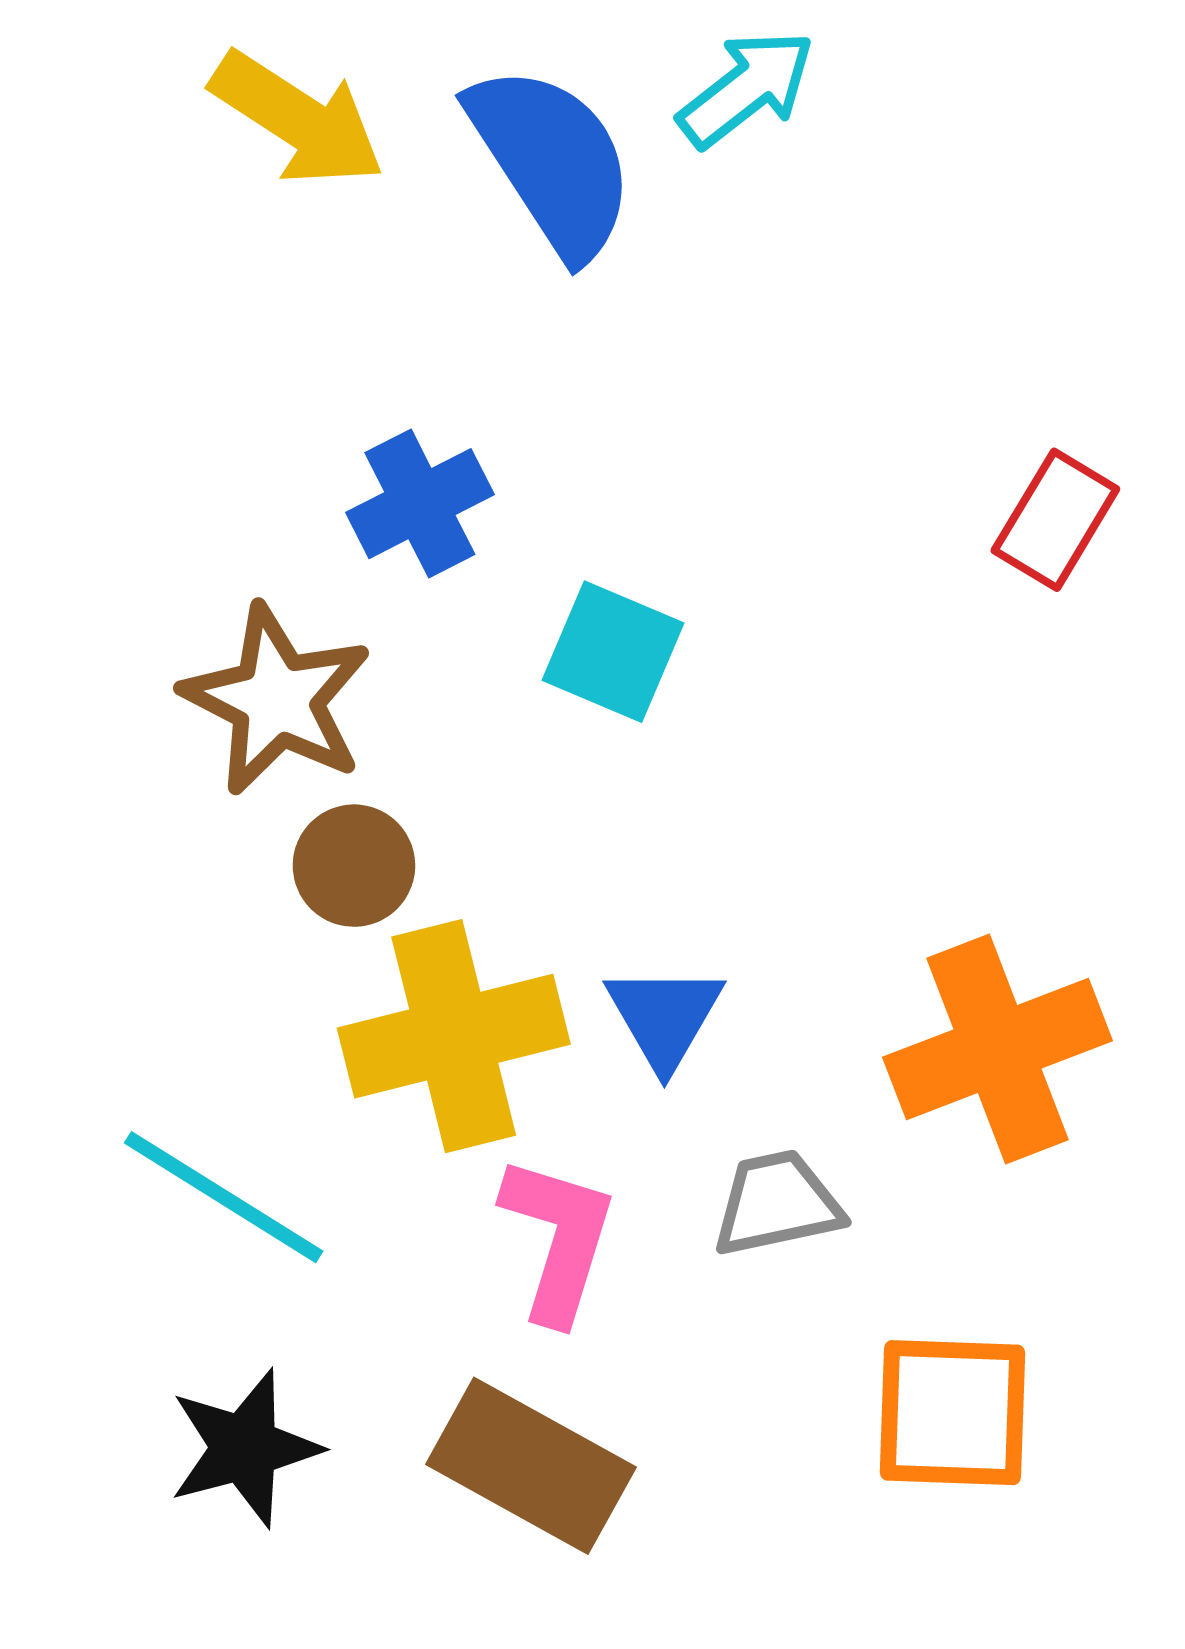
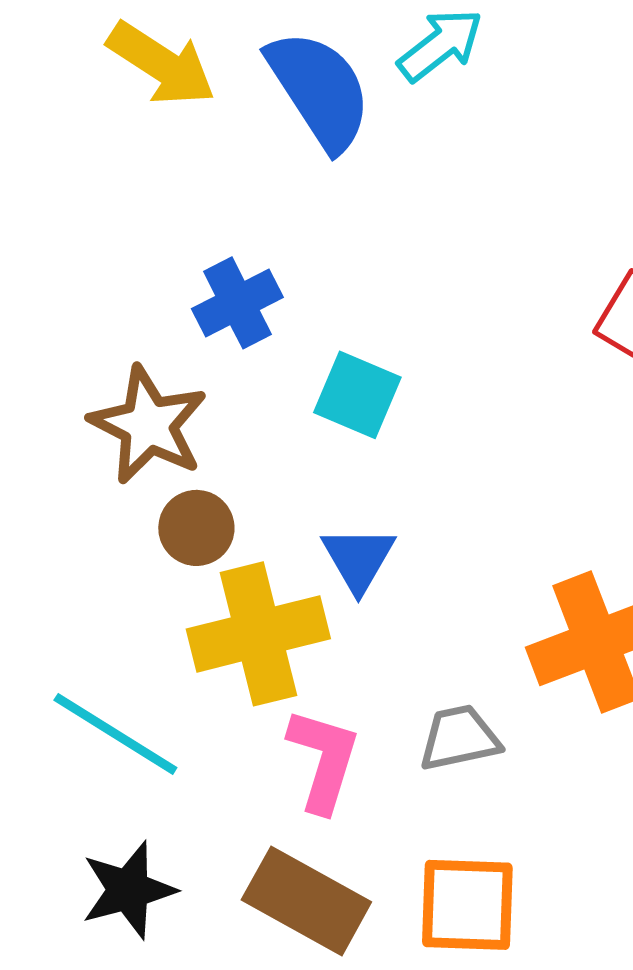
blue triangle: (664, 1017) -> (358, 559), moved
orange square: (952, 1413) -> (467, 905), moved

